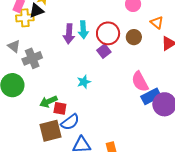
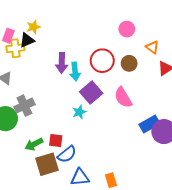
cyan arrow: (83, 30) -> (75, 71), moved
purple square: (104, 51) -> (91, 93), moved, size x1.5
gray cross: (32, 58) -> (24, 106), moved
pink semicircle: (140, 82) -> (123, 97), moved
green arrow: (48, 102) -> (34, 144), moved

